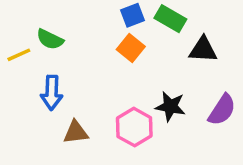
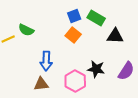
blue arrow: (52, 93) -> (46, 61), moved

